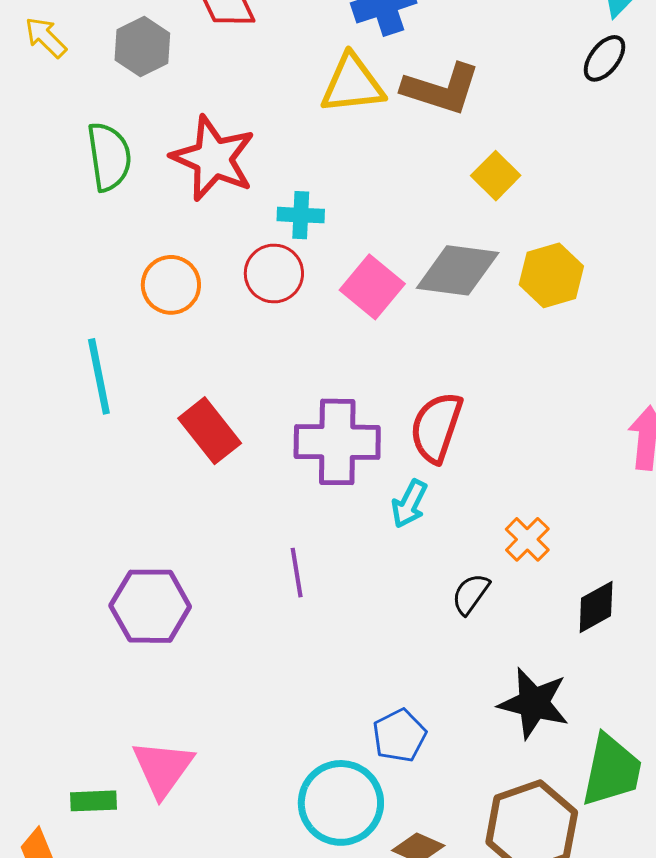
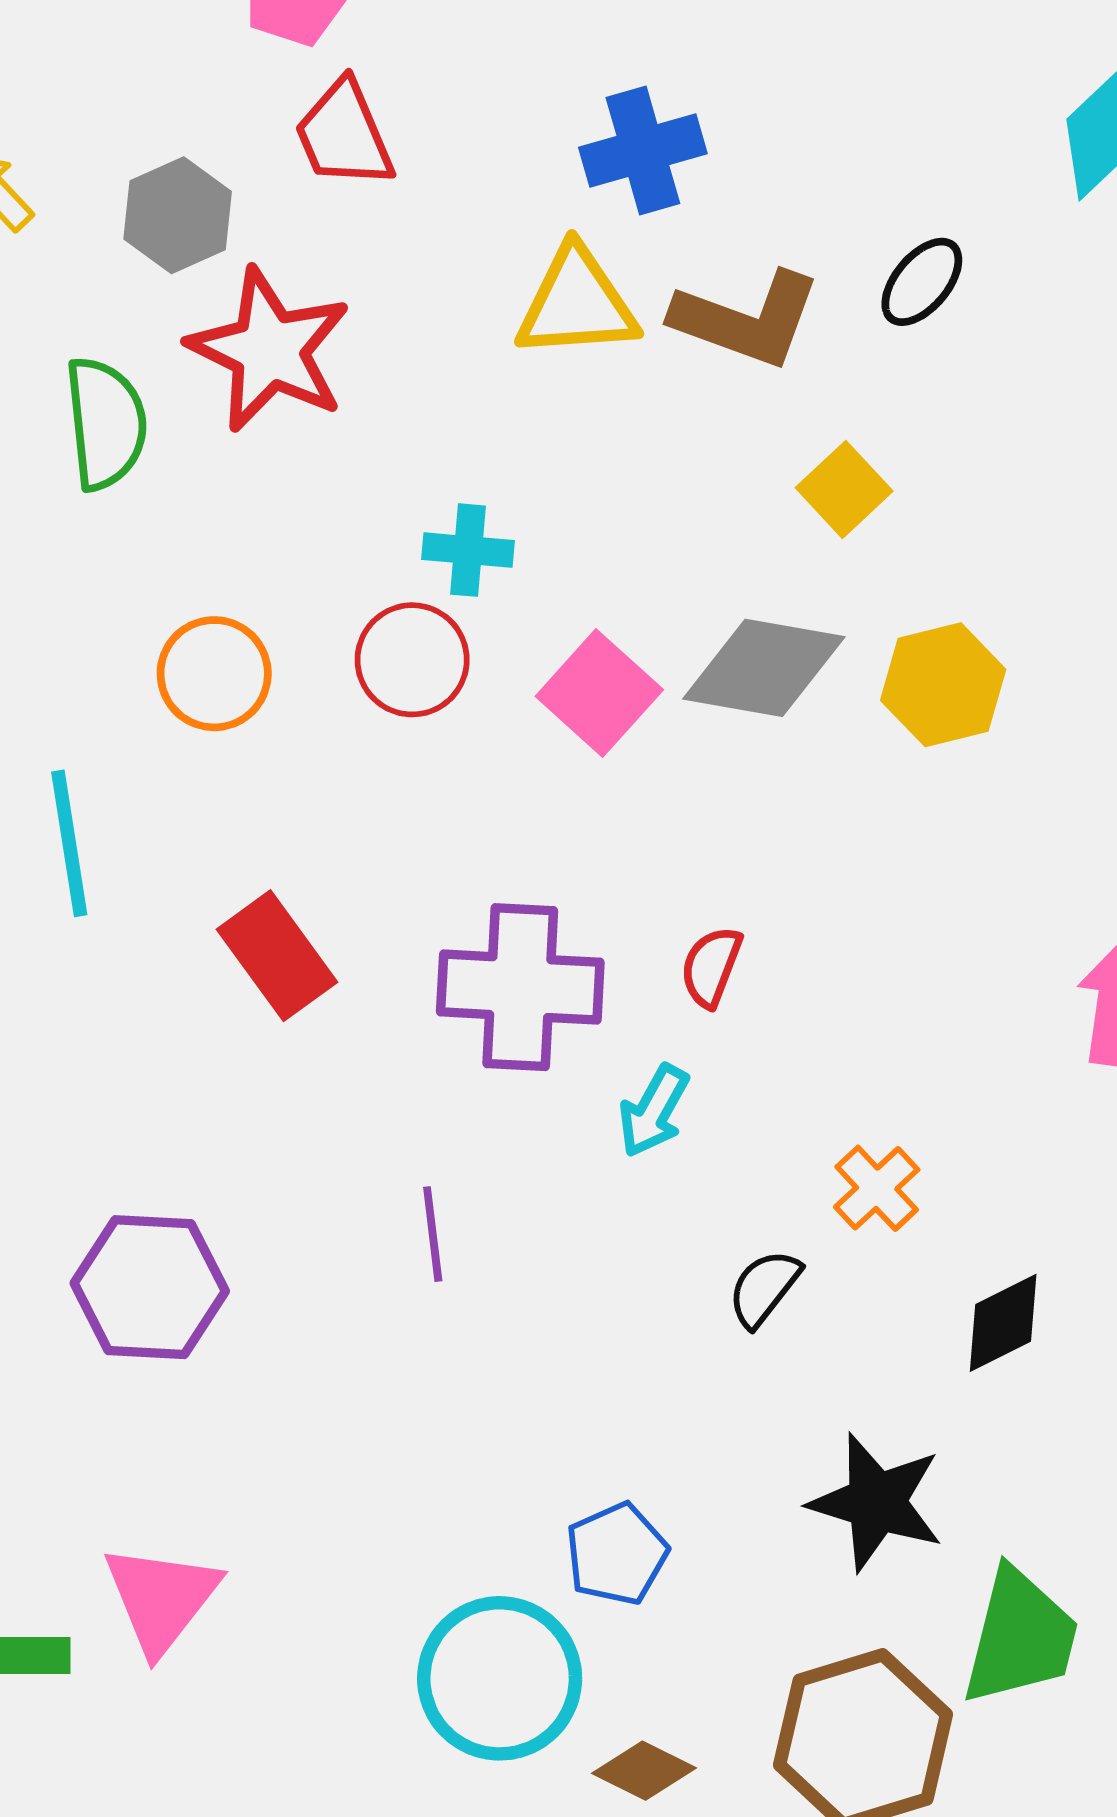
black ellipse: (604, 58) -> (922, 282), moved
red star: (213, 158) -> (269, 350), moved
red semicircle: (436, 427) -> (711, 967), size x0.6

